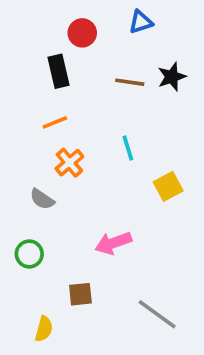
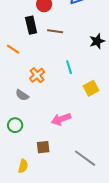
black star: (172, 77) -> (97, 41), moved
brown line: (130, 82) -> (55, 31), moved
orange line: (55, 122) -> (13, 49), moved, turned 56

